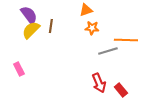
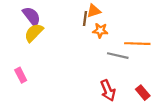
brown line: (51, 26) -> (85, 18), moved
gray line: (108, 51) -> (118, 56), turned 30
red rectangle: (121, 90) -> (143, 93), moved

